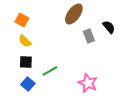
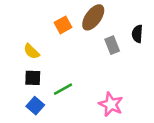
orange square: (22, 20) -> (63, 25), moved, turned 32
black semicircle: (109, 27) -> (137, 34), turned -136

